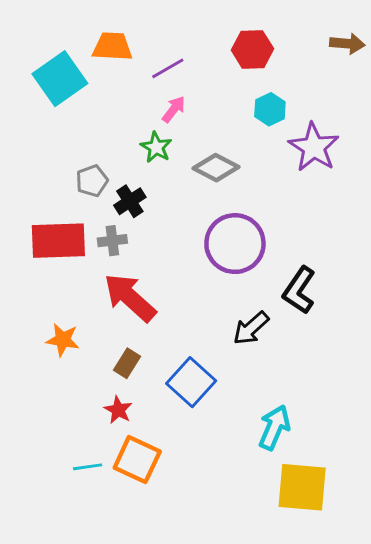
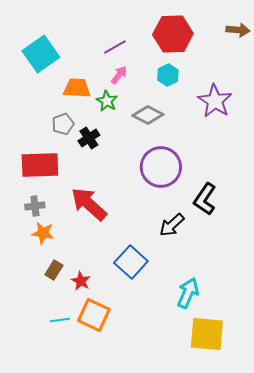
orange trapezoid: (112, 47) -> (77, 88), moved
red hexagon: (252, 49) -> (173, 34), size x1.4
cyan hexagon: (270, 109) -> (168, 75), moved
gray cross: (112, 241) -> (35, 206), moved
brown rectangle: (127, 363) -> (54, 270), moved

